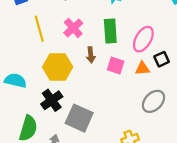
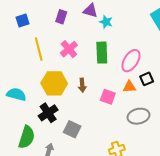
brown arrow: (91, 55) -> (82, 85), moved
pink square: (116, 65) -> (108, 97), moved
gray ellipse: (153, 101) -> (139, 116), turned 30
gray square: (79, 118) -> (72, 129), size x0.7

